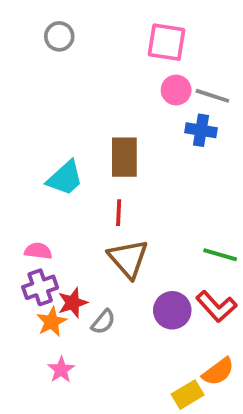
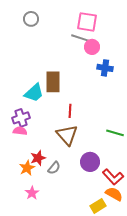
gray line: (212, 96) -> (80, 38), moved
brown rectangle: (124, 157) -> (53, 82), moved
red line: (119, 213) -> (70, 111), moved
purple cross: (40, 287) -> (21, 118), moved
red L-shape: (216, 306) -> (113, 177), moved
orange semicircle: (218, 372) -> (114, 194), turned -114

